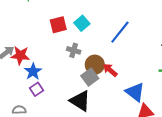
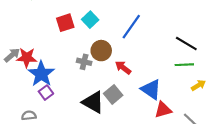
gray cross: (74, 50) -> (84, 62), moved
brown circle: (95, 65) -> (101, 51), moved
blue star: (33, 72) -> (41, 74), size x1.4
gray square: (90, 77) -> (113, 94), moved

